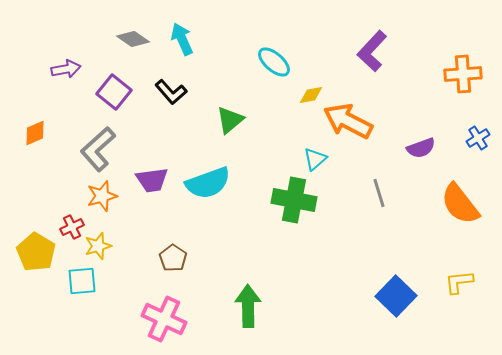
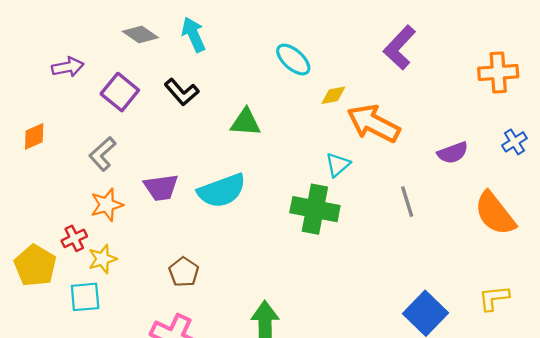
green triangle: (230, 120) -> (246, 122), turned 44
gray L-shape: (98, 149) -> (102, 154), size x0.7

